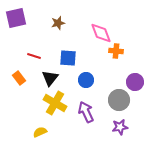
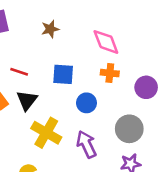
orange cross: (116, 51) -> (110, 73), moved
black triangle: (50, 78) -> (27, 100), moved
purple circle: (135, 82) -> (146, 87), moved

